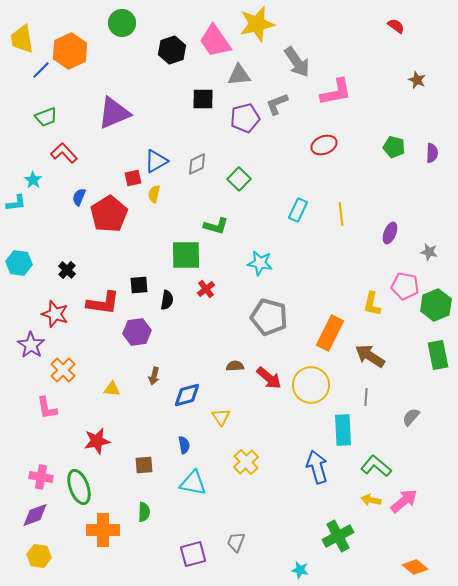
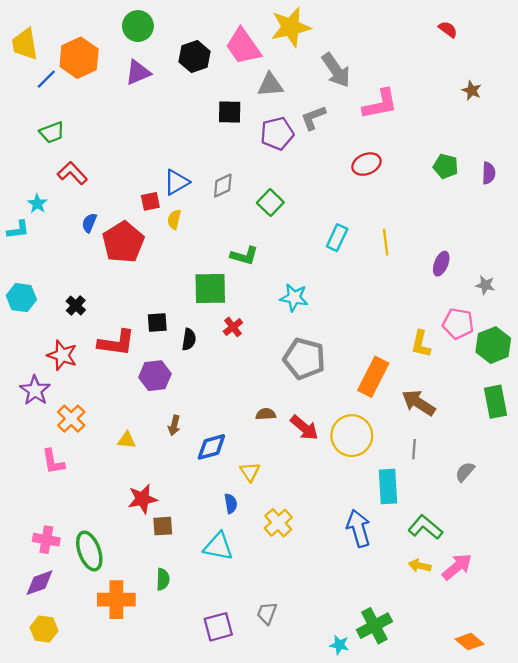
purple triangle: (114, 113) -> (138, 72), moved, size x0.7
red star: (97, 441) -> (142, 499), moved
blue semicircle: (184, 445) -> (231, 503), moved
green cross: (338, 536) -> (374, 626), moved

